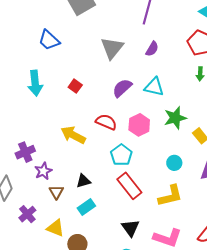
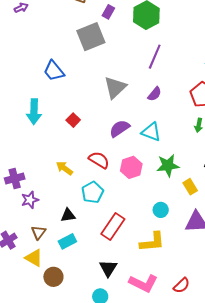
yellow arrow: (73, 135) -> (64, 168), size x0.7
cyan pentagon: (121, 155) -> (92, 192), moved
red rectangle: (129, 186) -> (113, 226), turned 64
brown triangle: (56, 192) -> (38, 232), moved

